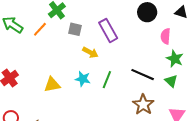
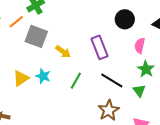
gray square: (75, 29) -> (36, 36), moved, size x1.6
purple rectangle: (108, 30) -> (100, 47), moved
cyan star: (83, 79) -> (43, 76), moved
yellow triangle: (52, 85) -> (21, 78), turned -30

